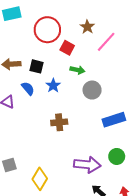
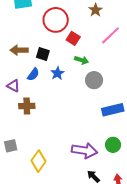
brown star: (87, 27) -> (96, 10), moved
blue semicircle: (28, 88) -> (33, 74), turned 72
brown cross: (59, 122) -> (27, 106), moved

